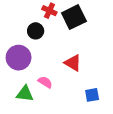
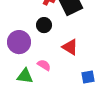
black circle: (36, 31) -> (44, 25), moved

